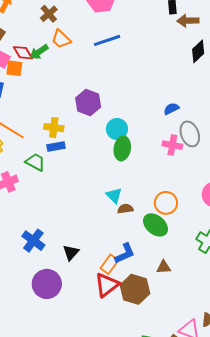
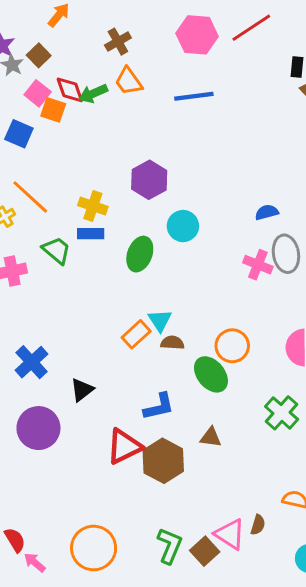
green ellipse: (122, 148) -> (140, 254), moved
orange rectangle: (109, 264) -> (136, 334), moved

